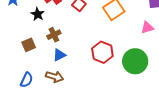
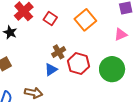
brown cross: (54, 35) -> (59, 52), moved
blue triangle: (59, 55) -> (51, 70), moved

